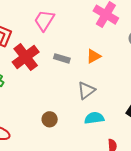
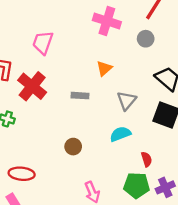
gray rectangle: (62, 58) -> (80, 96), moved
gray triangle: (86, 90) -> (126, 101), moved

